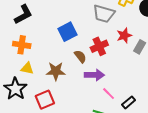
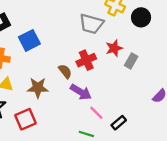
blue square: (67, 32) -> (29, 40), moved
purple arrow: (94, 75) -> (81, 92), turned 30

